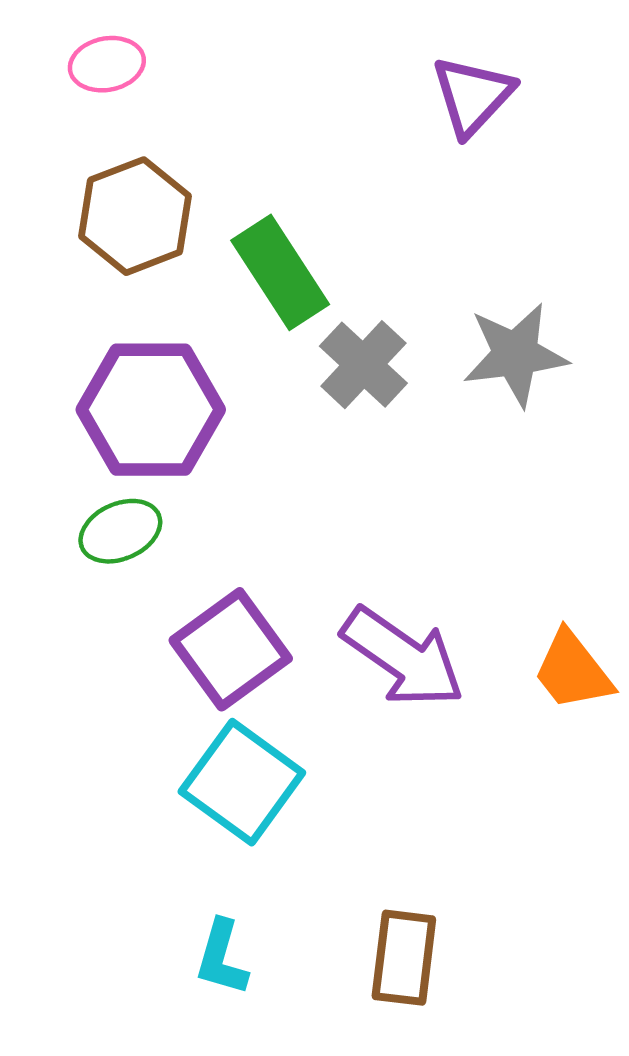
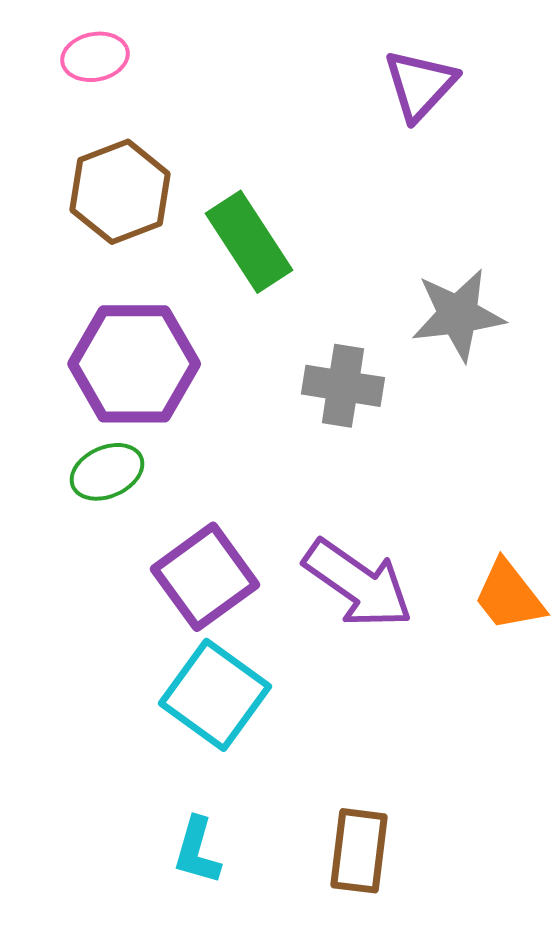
gray cross: (363, 365) -> (343, 386), moved, turned -34

